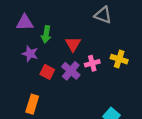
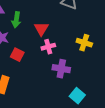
pink cross: (92, 63) -> (48, 47), moved
purple cross: (71, 71) -> (61, 69), moved, turned -30

